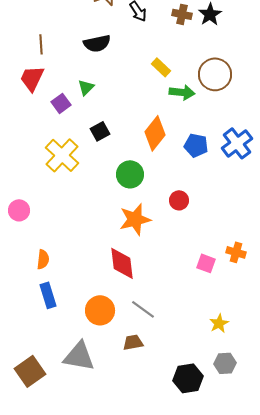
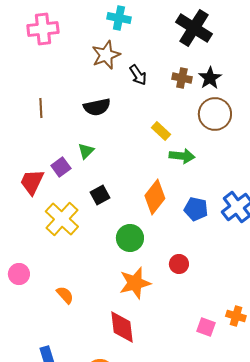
brown circle: (215, 74) -> (215, 114), moved
red trapezoid: (32, 78) -> (32, 182), moved
orange semicircle: (43, 259) -> (65, 295), moved, turned -48

